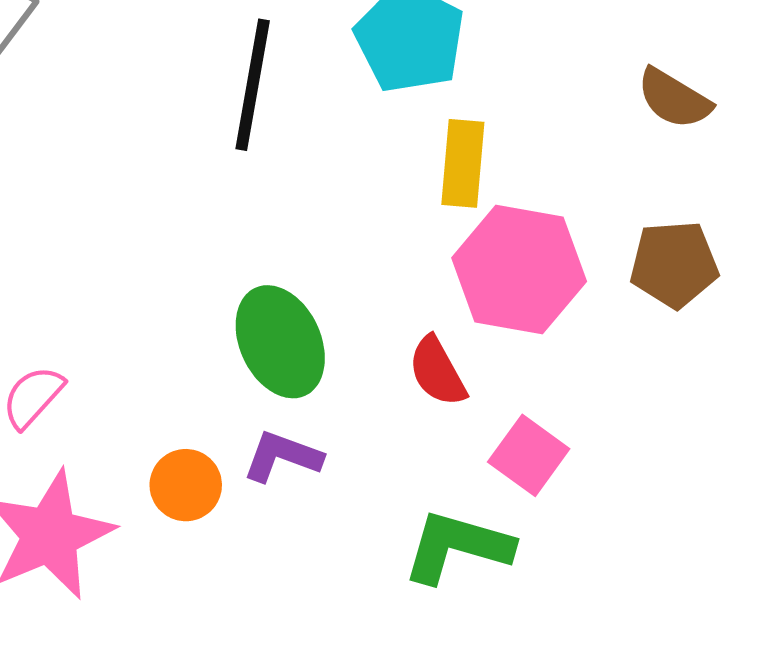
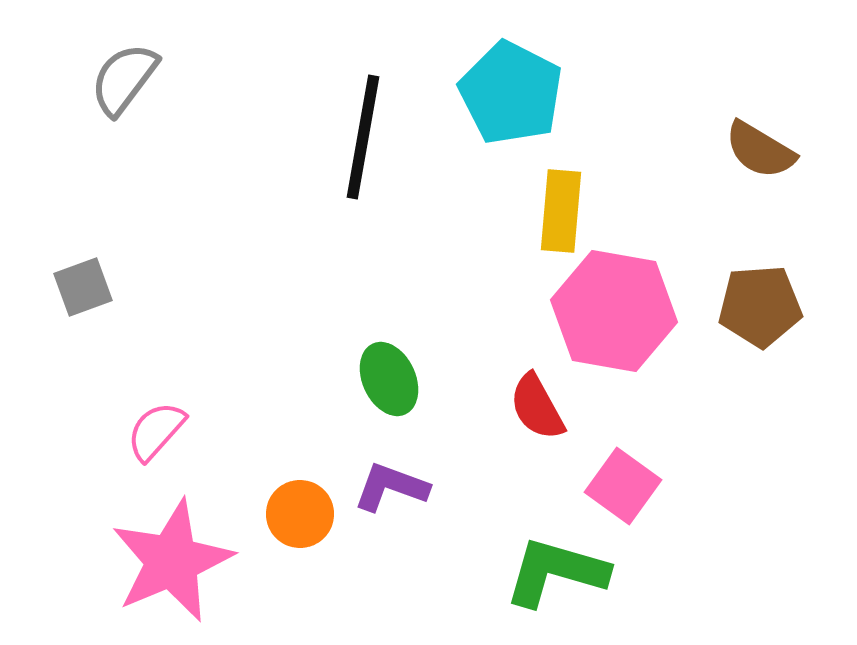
green ellipse: (280, 342) -> (389, 379), size x0.7

